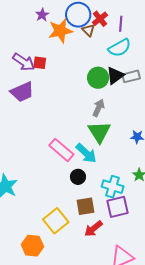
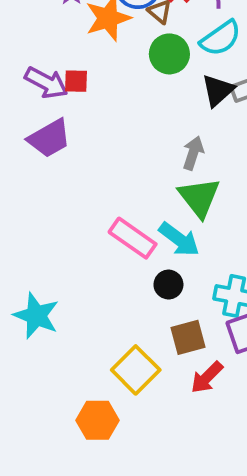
green circle: (98, 78) -> (169, 54), moved

